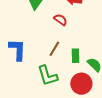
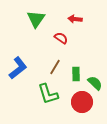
blue L-shape: (17, 50) -> (18, 68), turned 50

